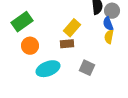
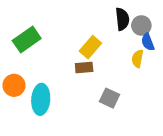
blue semicircle: (108, 24) -> (148, 42), moved
orange circle: (30, 46) -> (14, 85), moved
cyan ellipse: (48, 69) -> (41, 99), moved, turned -65

